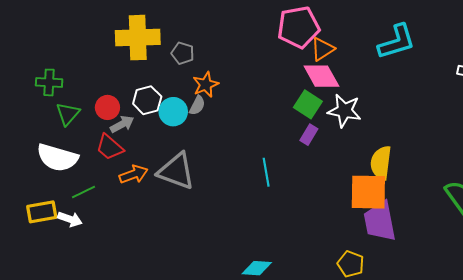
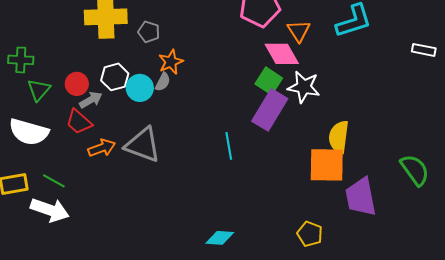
orange triangle: (322, 49) -> (299, 31), moved, turned -30
purple rectangle: (309, 135) -> (270, 110), size x2.0
green line: (83, 192) -> (54, 181), moved, turned 55
white arrow: (70, 219) -> (50, 210), moved, size x1.6
purple trapezoid: (380, 221) -> (361, 197), moved

